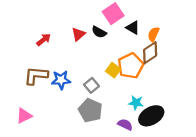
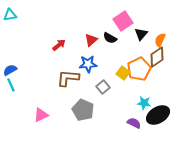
black triangle: (133, 28) -> (141, 34), turned 40
brown L-shape: (36, 76) -> (68, 78), moved
blue star: (61, 80) -> (88, 64), moved
gray pentagon: (90, 110) -> (83, 110), moved

